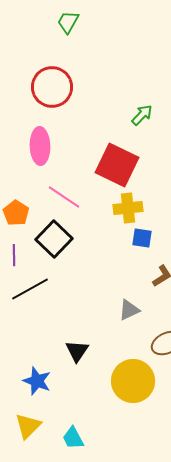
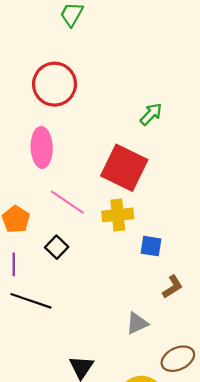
yellow cross: (128, 208) -> (118, 215), moved
black square: (54, 239) -> (57, 247), size x0.6
black line: (30, 289) -> (31, 301), turned 48

